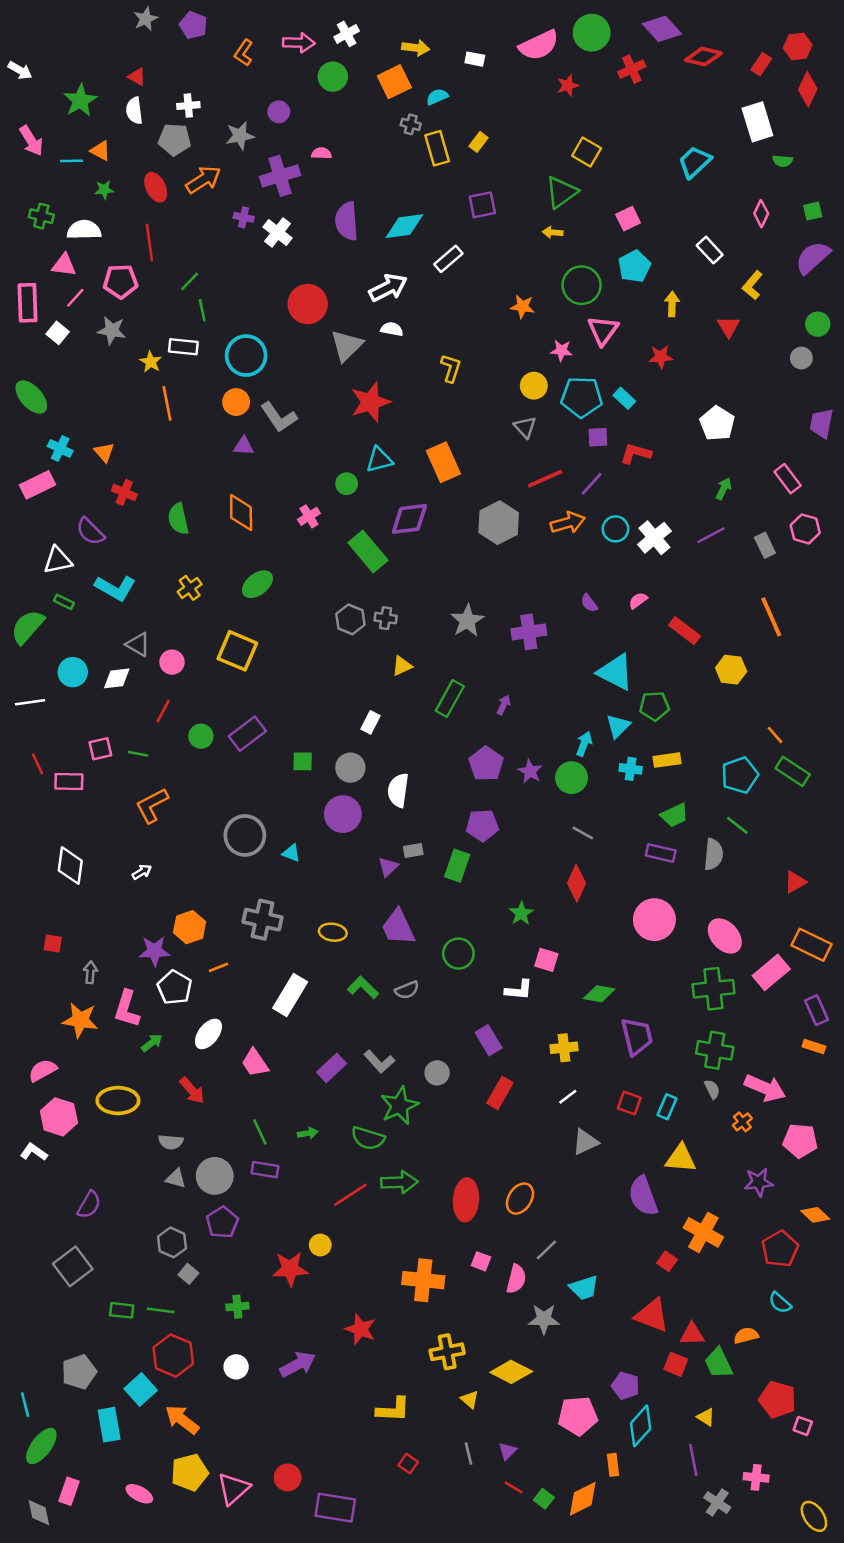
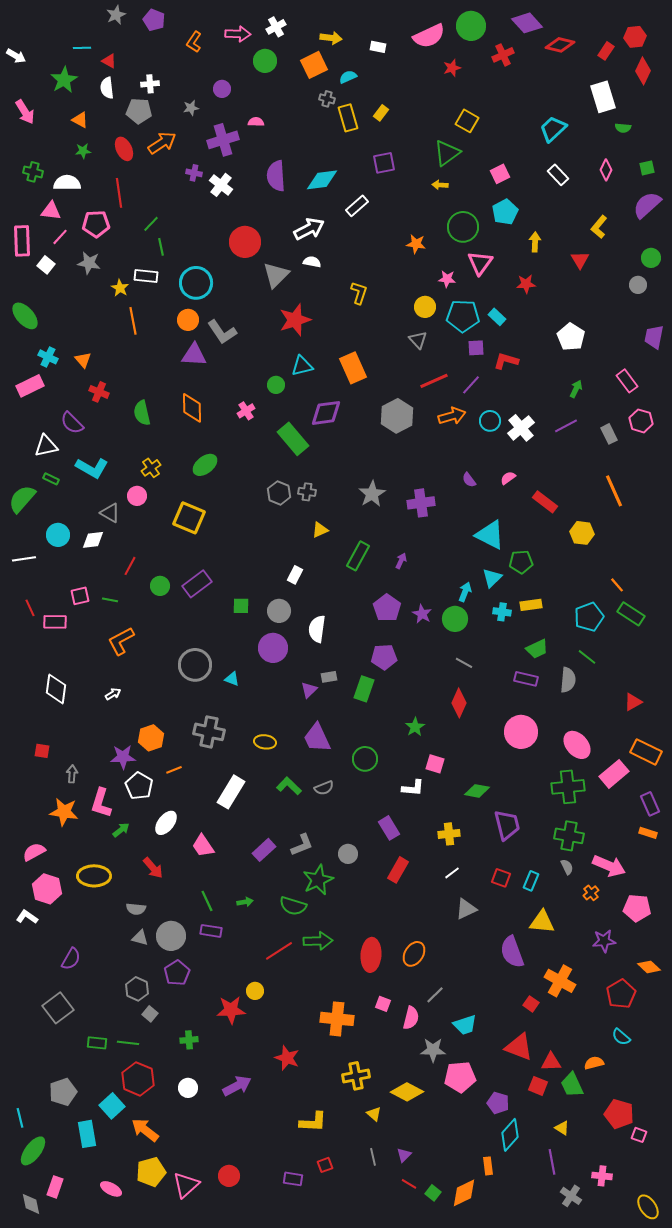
gray star: (240, 136) -> (191, 108), size x0.7
cyan line: (71, 161) -> (82, 48), moved
white rectangle: (710, 250) -> (558, 175), moved
purple triangle: (244, 446) -> (194, 355), size x1.5
pink circle: (172, 662) -> (137, 496), moved
gray L-shape: (379, 1062) -> (302, 845), turned -70
pink pentagon: (578, 1416) -> (460, 1077), moved
red square: (408, 1464) -> (325, 1165), turned 35
purple rectangle: (335, 1508) -> (293, 1179), moved, size x0.6

